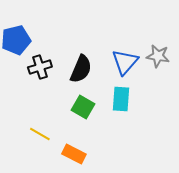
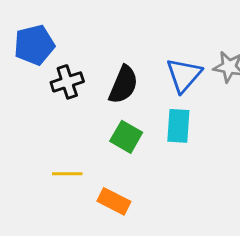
yellow line: (40, 134) -> (67, 174), turned -30

